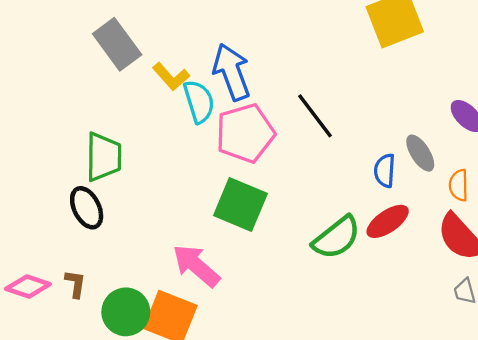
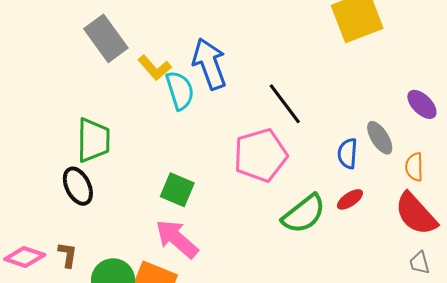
pink pentagon: (245, 133) -> (260, 155), moved
green square: (240, 204) -> (177, 190), moved, size x0.7
red ellipse: (388, 221) -> (350, 199), size x0.7

